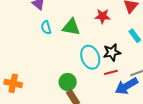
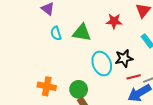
red line: (111, 72) -> (134, 77), moved
orange cross: (13, 83) -> (47, 86), moved

